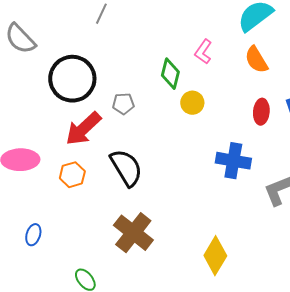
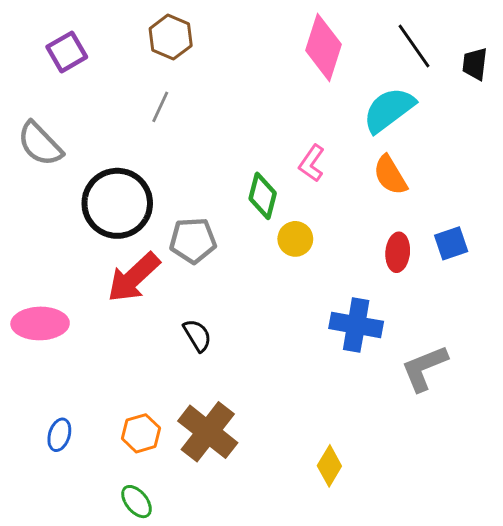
gray pentagon: (123, 104) -> (193, 240), size x1.4
black semicircle: (126, 168) -> (197, 335), size x0.6
orange hexagon: (72, 175) -> (141, 433), moved
yellow diamond: (215, 256) -> (329, 466), size x0.7

